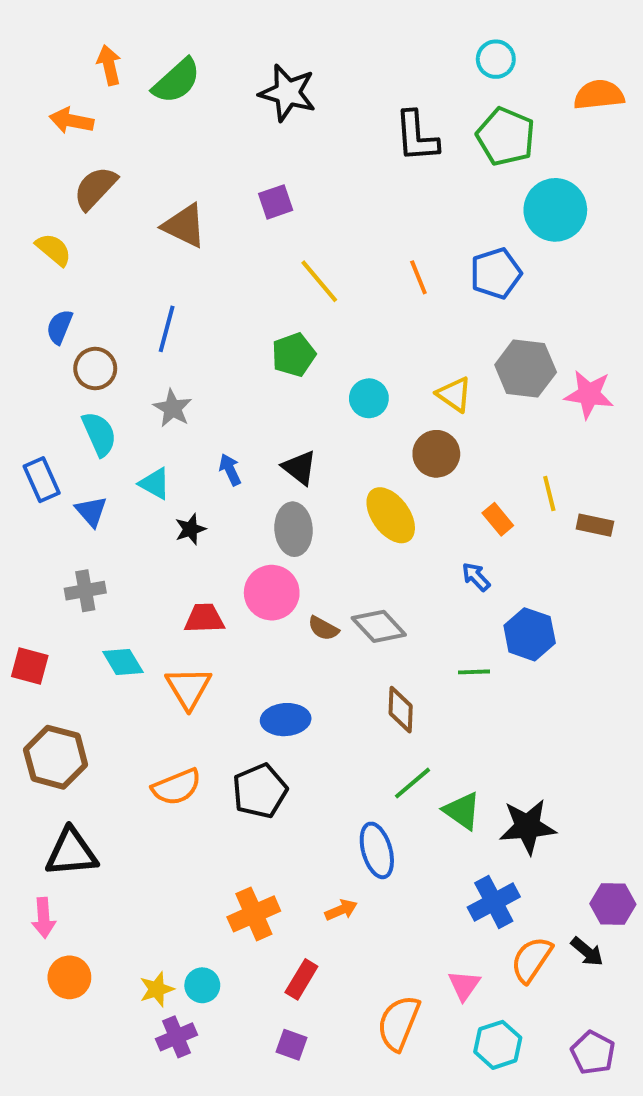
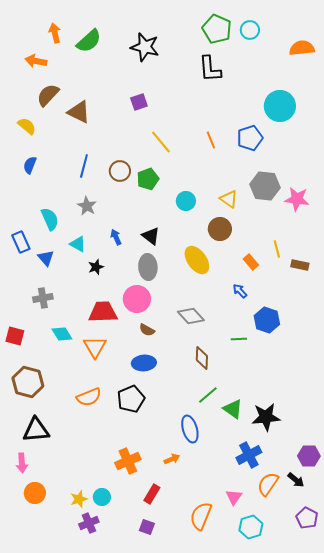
green pentagon: (506, 136) -> (217, 29), moved
brown triangle: (184, 226) -> (79, 112), moved
brown circle: (95, 369) -> (120, 171), moved
red trapezoid: (204, 618) -> (103, 312), size x1.4
brown semicircle: (323, 628) -> (147, 330), moved
purple pentagon: (593, 1053) -> (307, 518), moved

